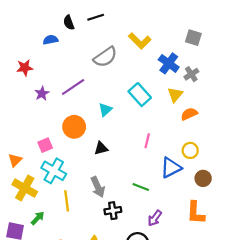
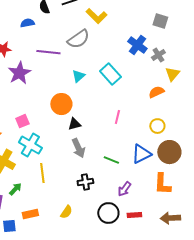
yellow L-shape: (140, 41) -> (96, 16), moved
purple line: (73, 87) -> (48, 52), moved, turned 40
purple star: (42, 93) -> (19, 73), size x1.6
yellow triangle: (175, 95) -> (172, 74), moved
cyan triangle: (105, 110) -> (78, 76), moved
orange circle: (74, 127) -> (61, 104), moved
blue triangle: (171, 168) -> (141, 154), moved
brown circle: (203, 178) -> (169, 152), size x1.5
gray arrow: (98, 187) -> (78, 148), moved

